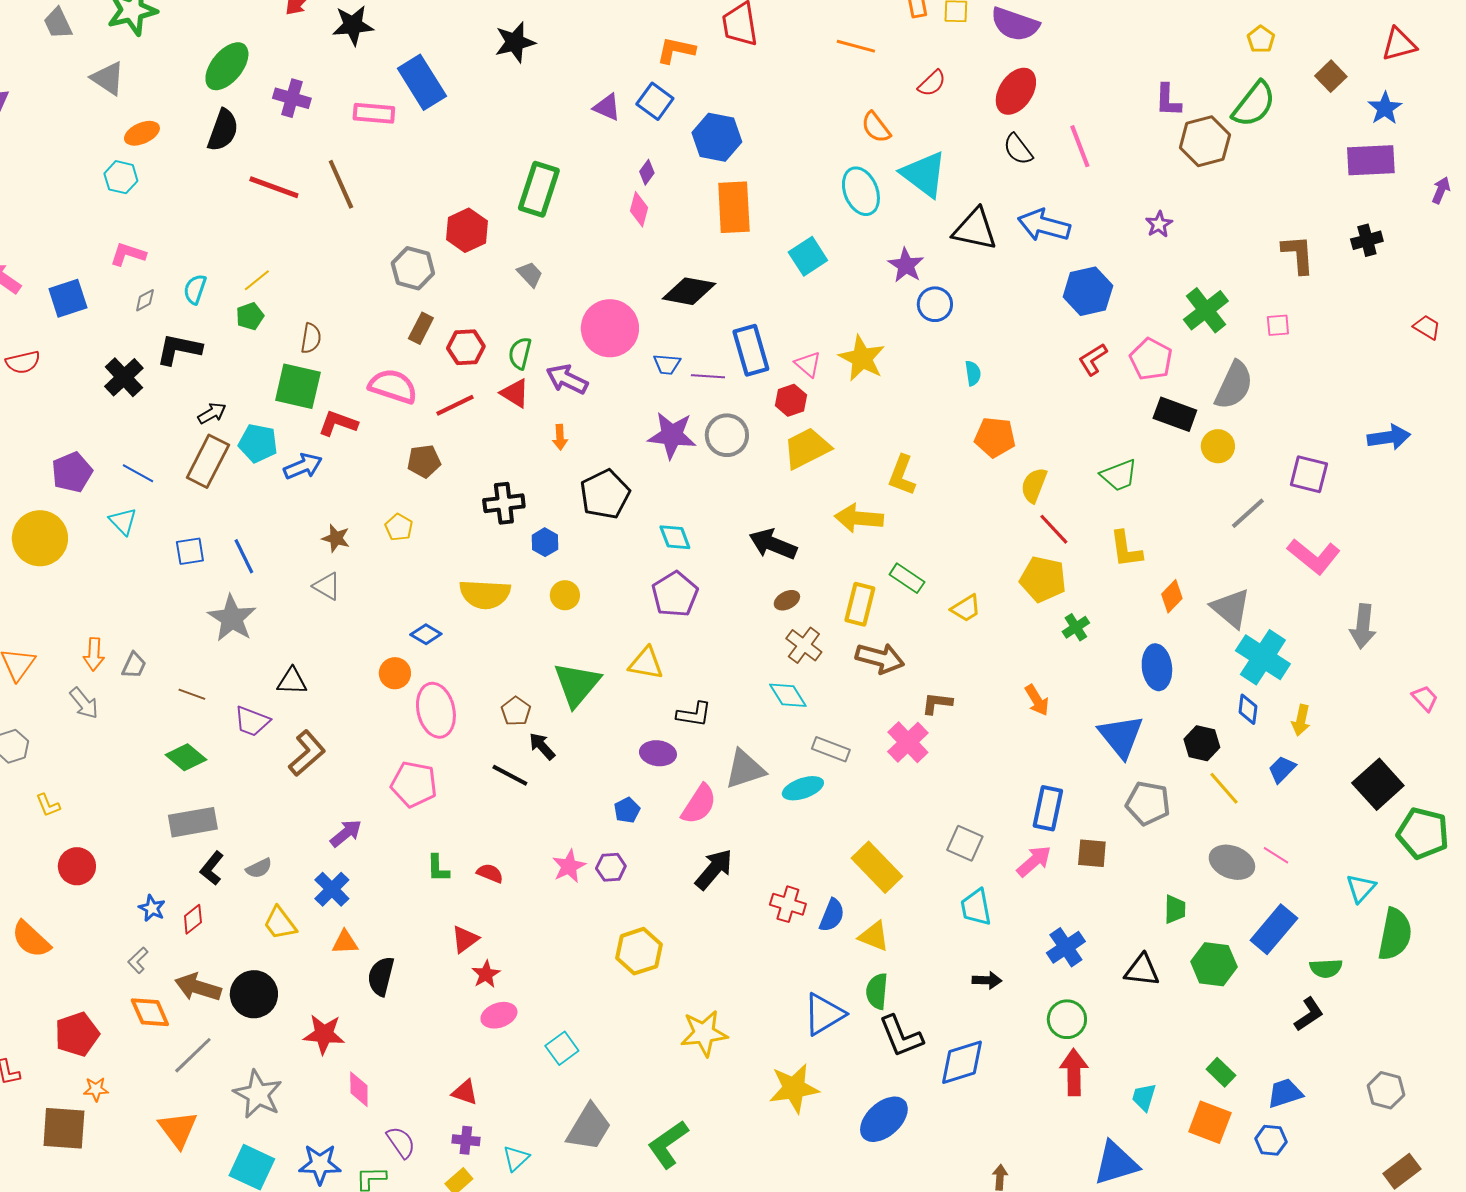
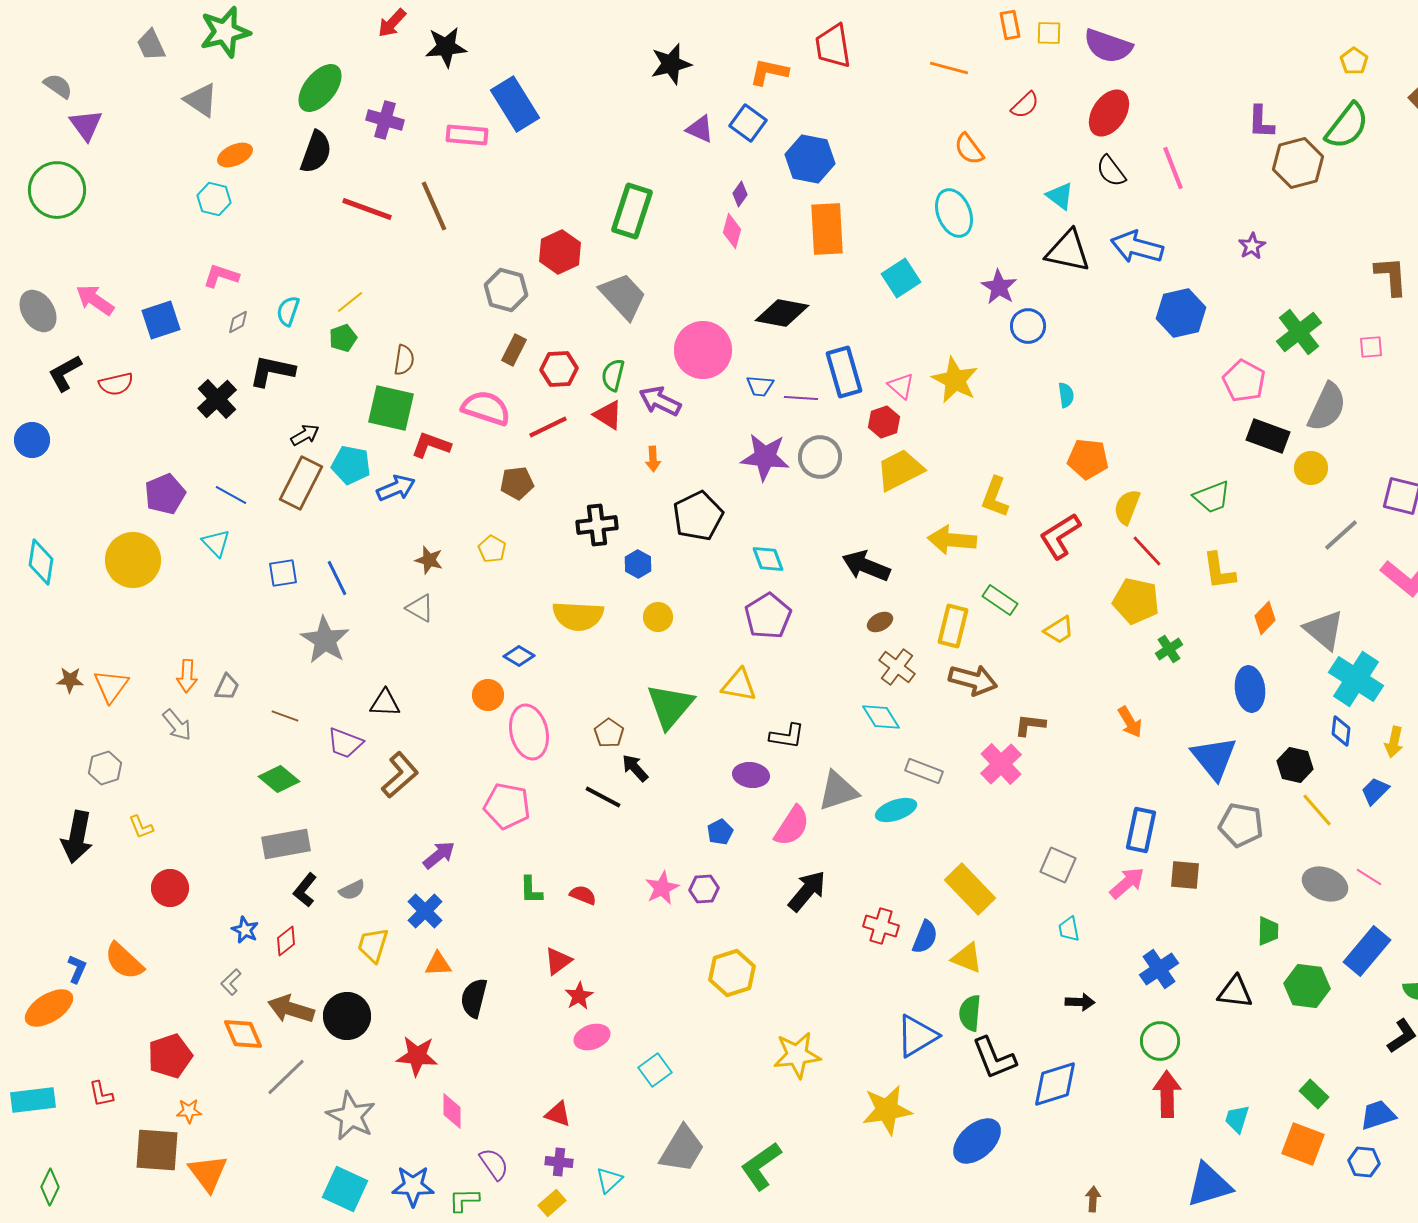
black star: (515, 42) -> (671, 64), moved
cyan triangle: (924, 174) -> (1060, 196), moved, size x0.6
gray trapezoid: (530, 274) -> (623, 296), size x1.8
red L-shape: (1093, 359) -> (1060, 536), moved, size x1.4
cyan trapezoid: (976, 907) -> (1069, 929), size x0.7
yellow trapezoid: (280, 923) -> (373, 945), turned 54
orange triangle: (178, 1129) -> (208, 1173), moved

